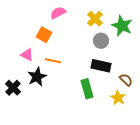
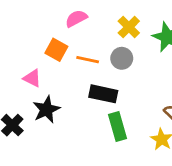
gray circle: (101, 41) -> (122, 58), moved
orange line: (53, 61) -> (88, 60), moved
black rectangle: (101, 66) -> (103, 94), moved

